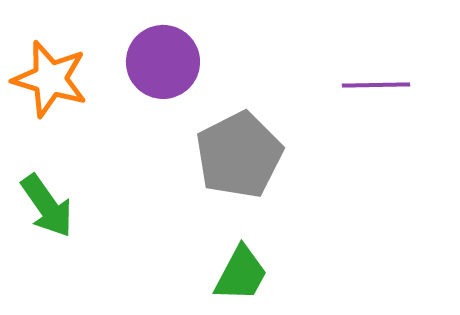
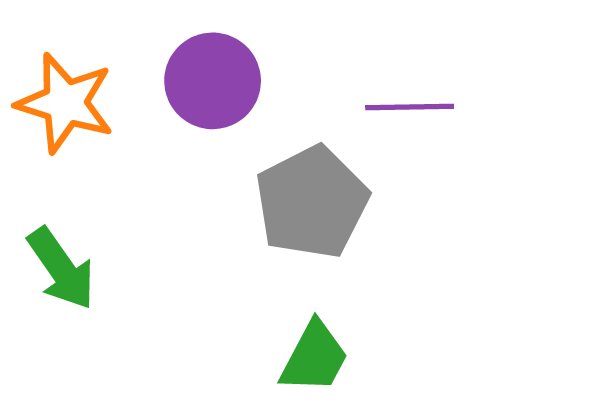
purple line: (376, 85) -> (410, 107), moved

